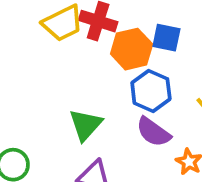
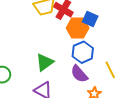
blue square: (166, 38) -> (90, 19), moved

